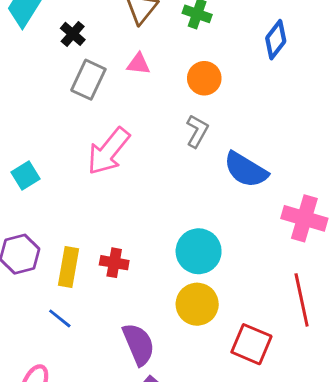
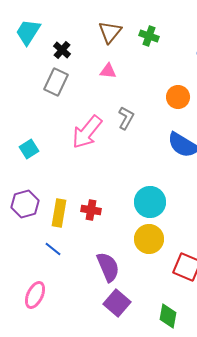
orange circle: (204, 78) -> (178, 97), moved
gray rectangle: (88, 80) -> (56, 82), moved
gray L-shape: (197, 131) -> (126, 118), moved

